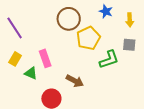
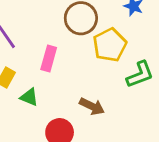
pink rectangle: (45, 58) -> (49, 59), moved, turned 36

